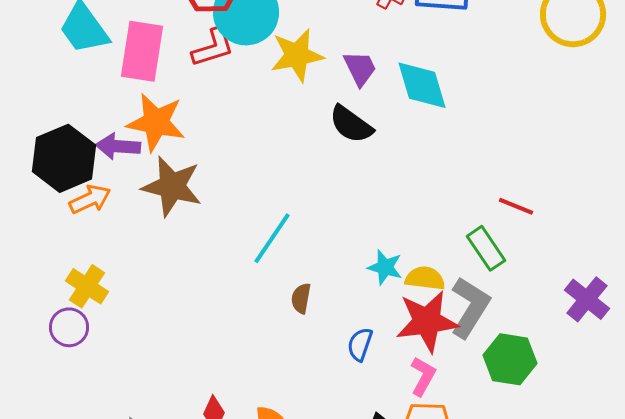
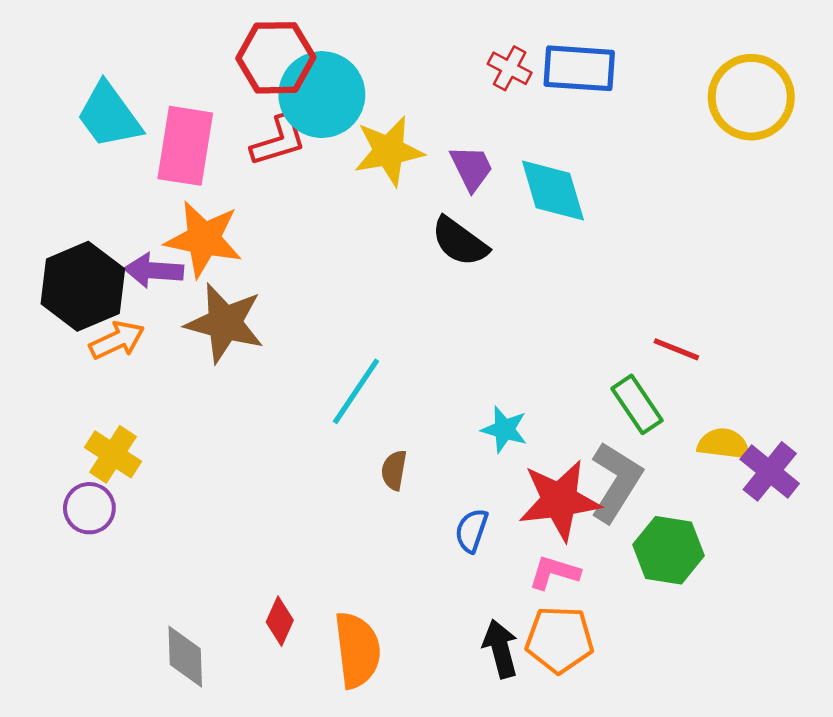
yellow semicircle: (425, 278) -> (724, 444), moved
pink L-shape: (423, 376) -> (554, 573), turned -102

